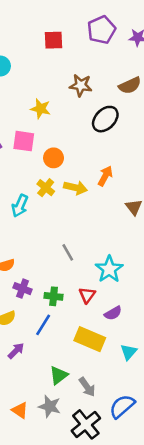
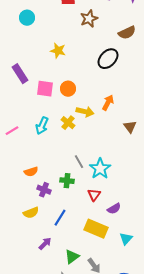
brown star: (81, 85) -> (89, 19), moved, turned -30
pink square: (24, 141) -> (45, 89), moved
yellow cross: (46, 188) -> (68, 123), moved
cyan star: (109, 269) -> (100, 169), moved
green cross: (54, 296) -> (67, 181), moved
purple arrow: (16, 351) -> (45, 244), moved

